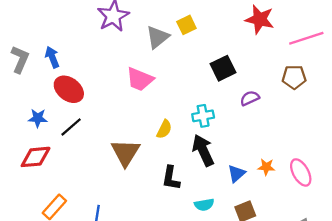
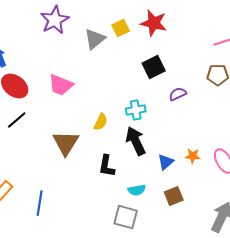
red star: (260, 19) -> (154, 23), moved
pink trapezoid: (140, 79) -> (61, 85), moved

